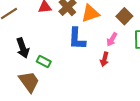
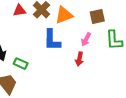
brown square: (124, 16) -> (97, 16), turned 35

